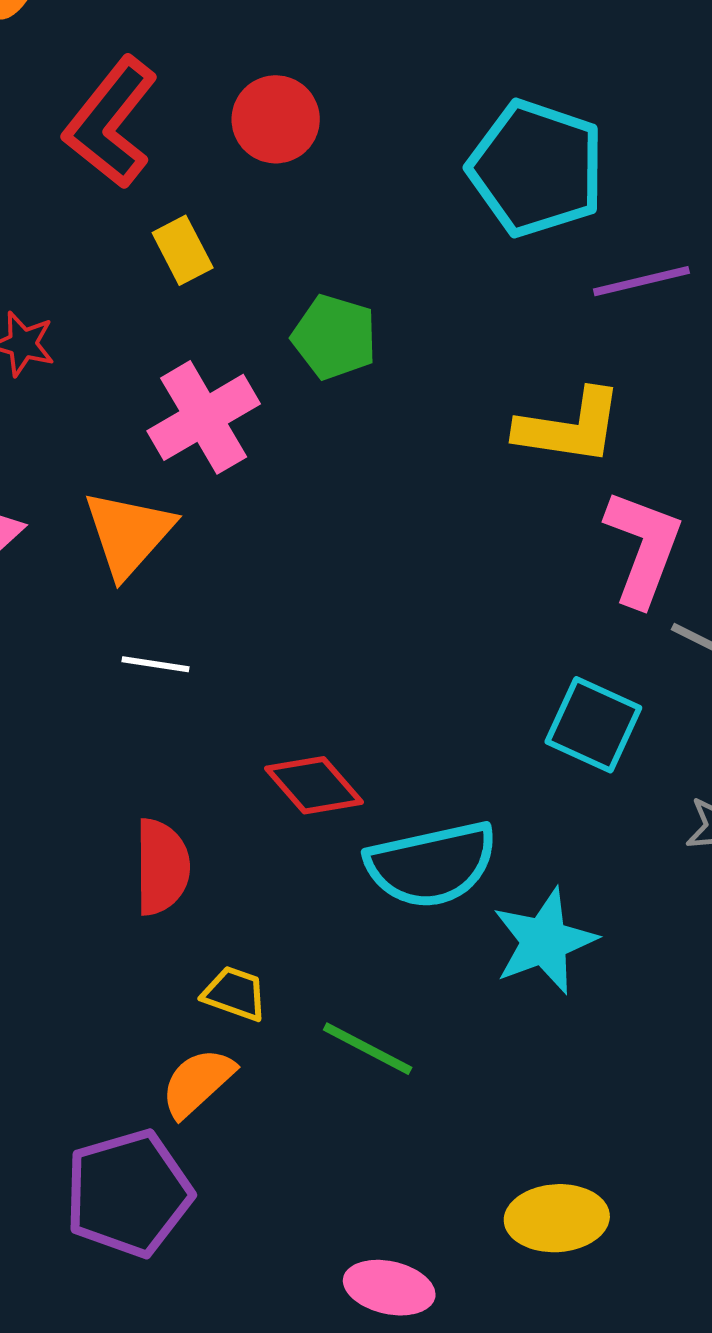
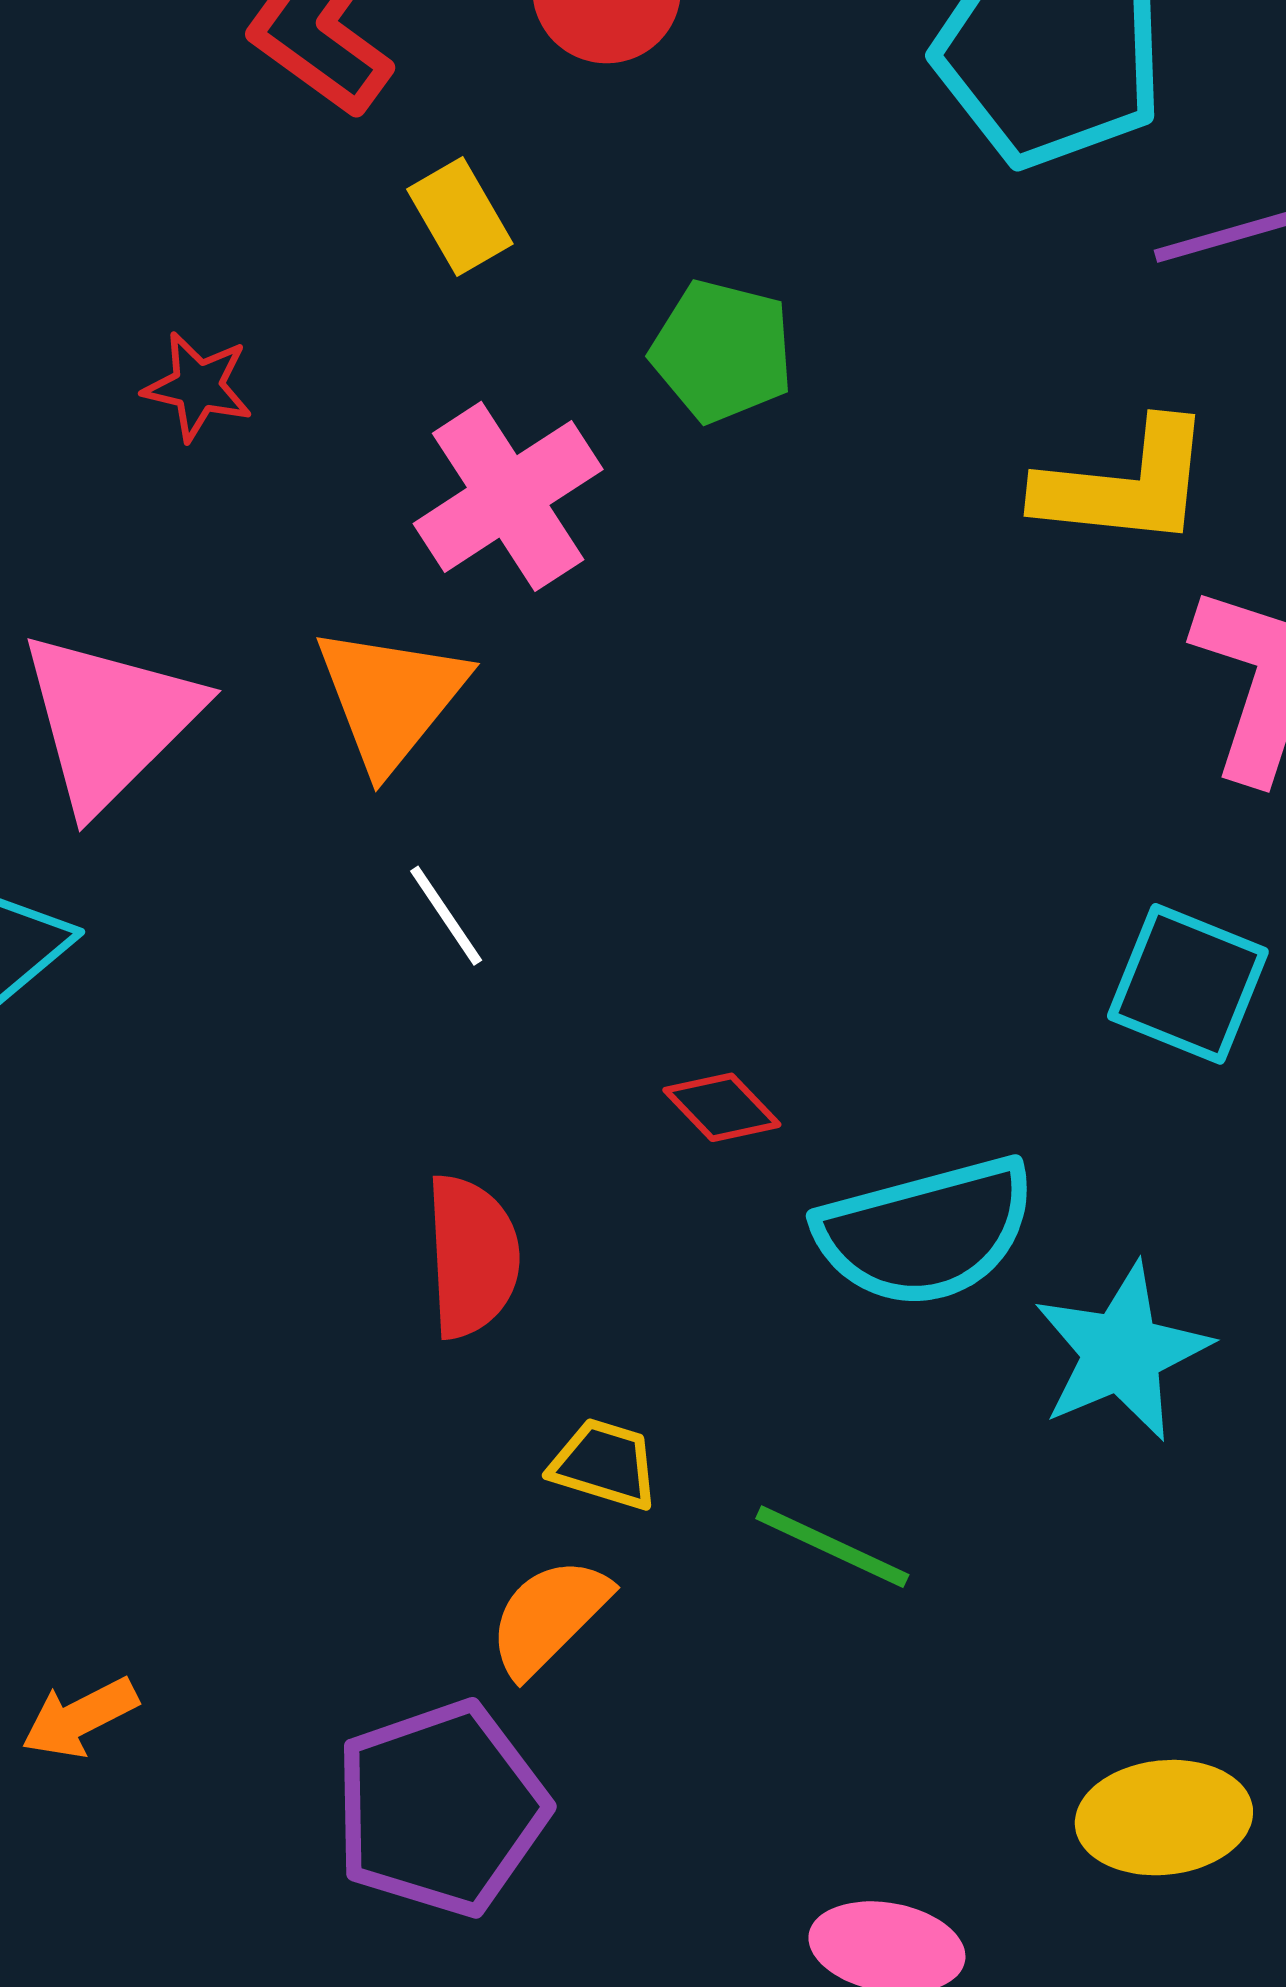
white line: (156, 664) -> (446, 916), turned 50
red diamond: (314, 785) -> (722, 1107), size x0.7

